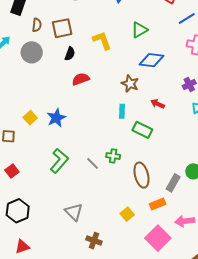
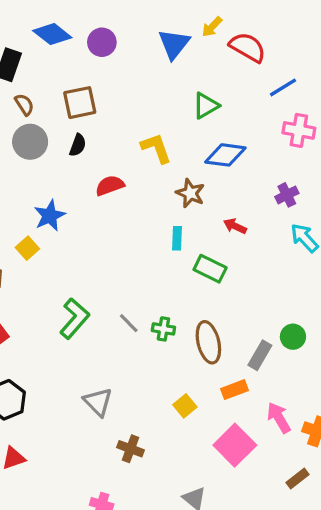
brown semicircle: (37, 25) -> (24, 105), moved, turned -40
yellow L-shape: (102, 40) -> (156, 148), moved
black semicircle: (70, 54) -> (78, 145), moved
blue star: (56, 118) -> (50, 216), moved
green cross: (113, 156) -> (163, 329), moved
pink arrow: (185, 221) -> (279, 418), turned 66

